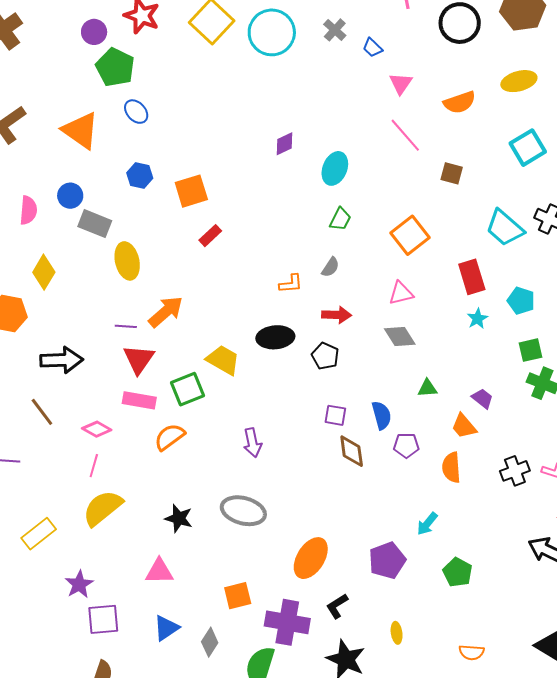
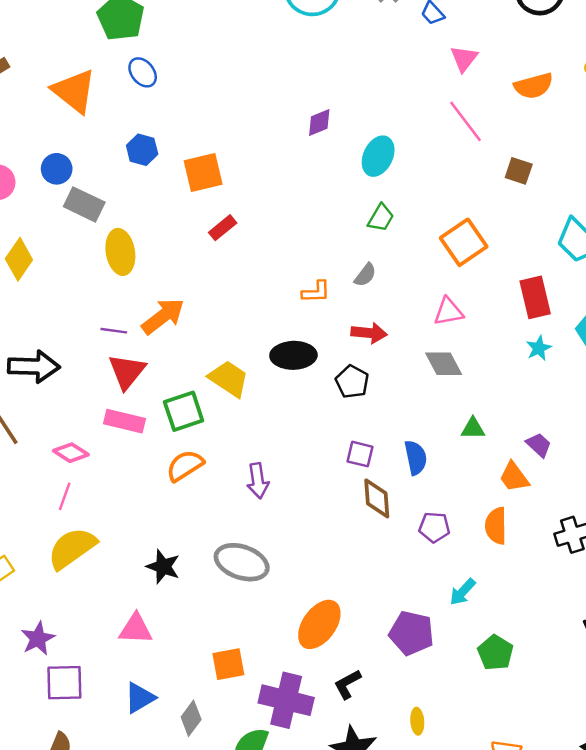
orange semicircle: (170, 437) -> (185, 466), moved
purple pentagon: (406, 445) -> (434, 527), moved
purple pentagon: (387, 560) -> (411, 633), turned 30

